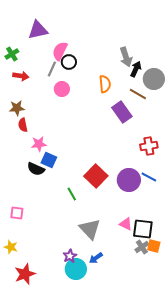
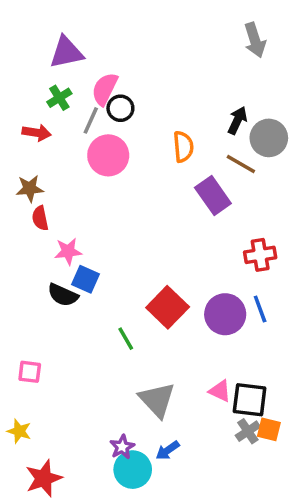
green cross: (12, 54) -> (59, 98), moved
gray arrow: (126, 57) -> (255, 40), moved
pink circle: (62, 89) -> (108, 155), size x1.5
blue line: (149, 177) -> (260, 309), turned 42

